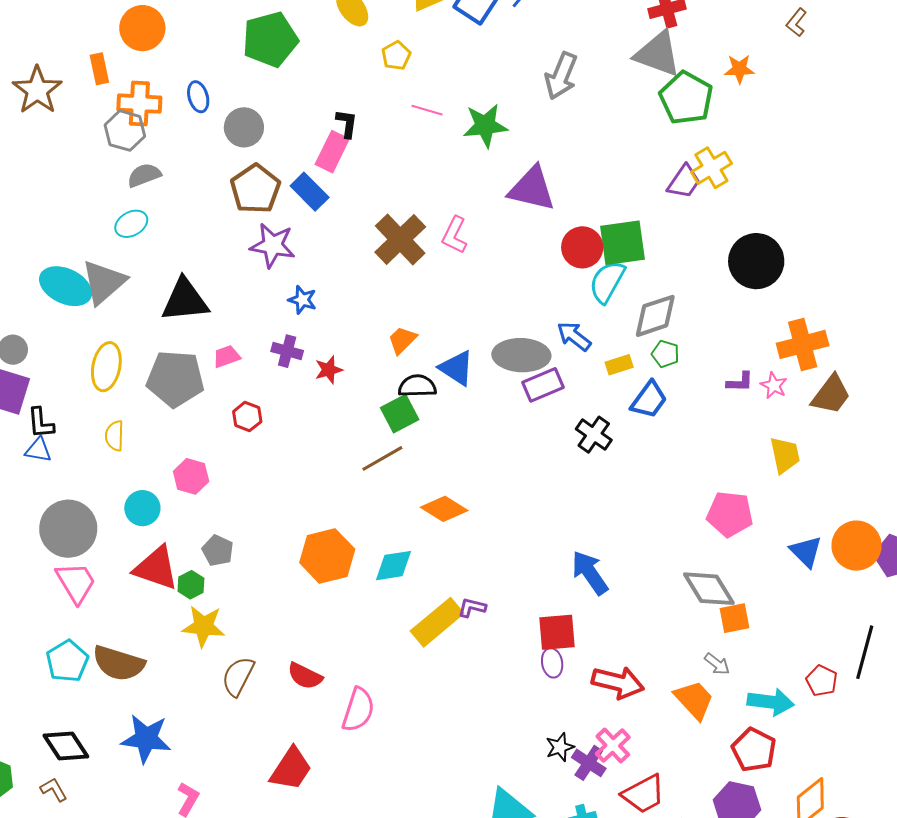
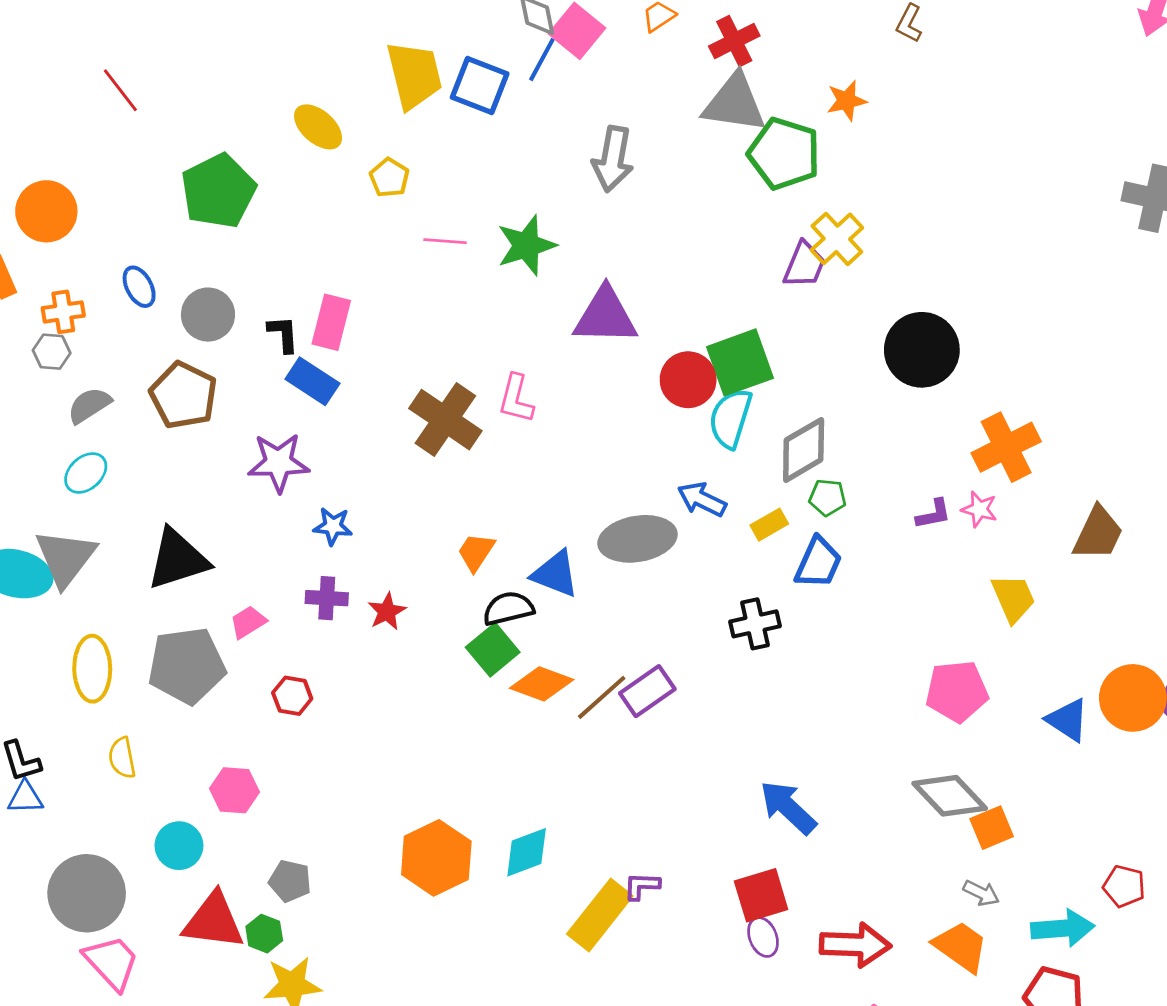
orange cross: (139, 104) -> (63, 312), size x0.7
black L-shape: (347, 124) -> (283, 334), moved
gray hexagon: (125, 131) -> (52, 352), size x0.7
brown pentagon: (255, 189) -> (183, 395), moved
purple rectangle: (543, 385) -> (647, 691), moved
brown trapezoid: (831, 395) -> (1098, 533), moved
black cross: (594, 435) -> (755, 624), turned -36
brown line: (382, 458) -> (602, 697), moved
orange diamond: (444, 509) -> (542, 684), moved

